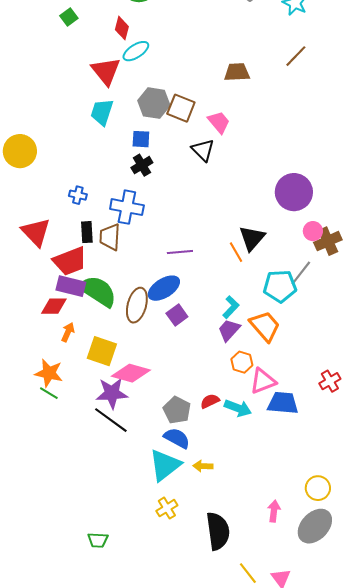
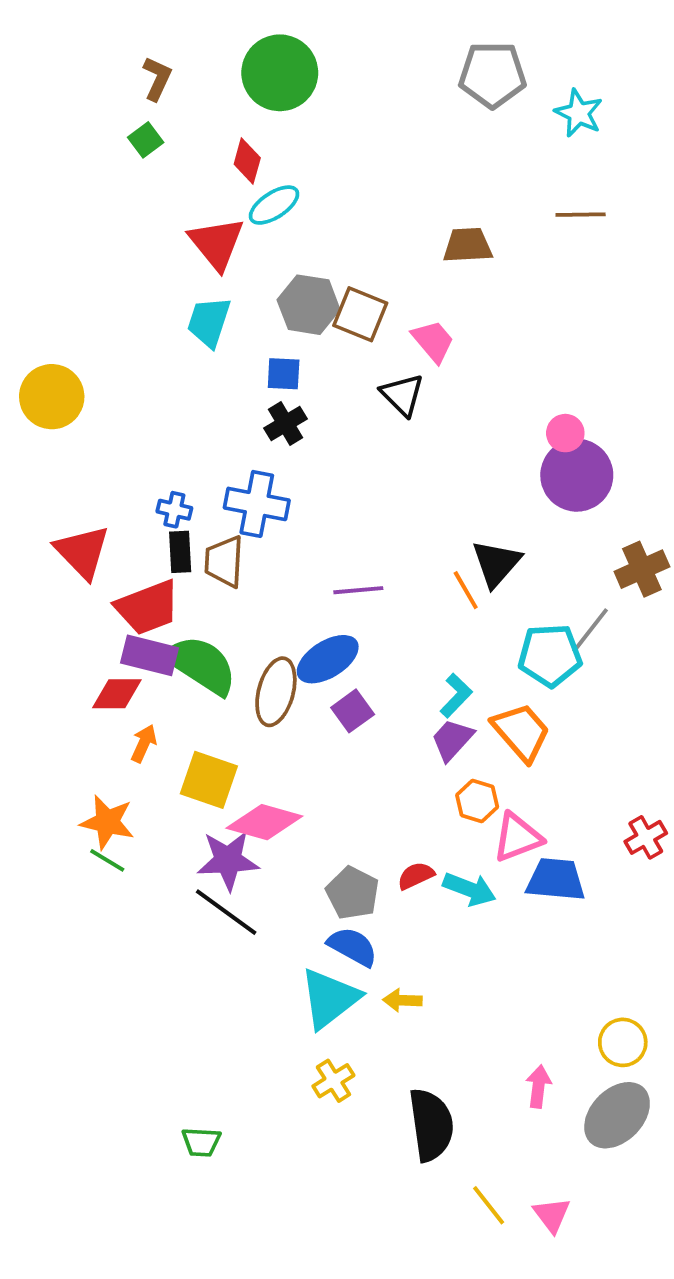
brown line: (296, 56) -> (581, 215), turned 45
blue cross: (78, 195) -> (174, 510), moved
pink circle: (313, 231) -> (565, 433), moved

